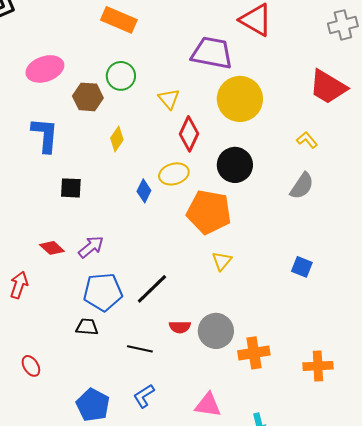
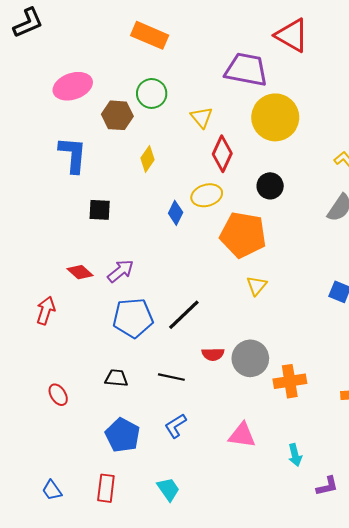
black circle: (235, 165) -> (270, 186), size x0.7
black trapezoid: (87, 327) -> (116, 378), moved

